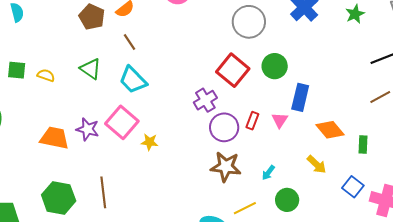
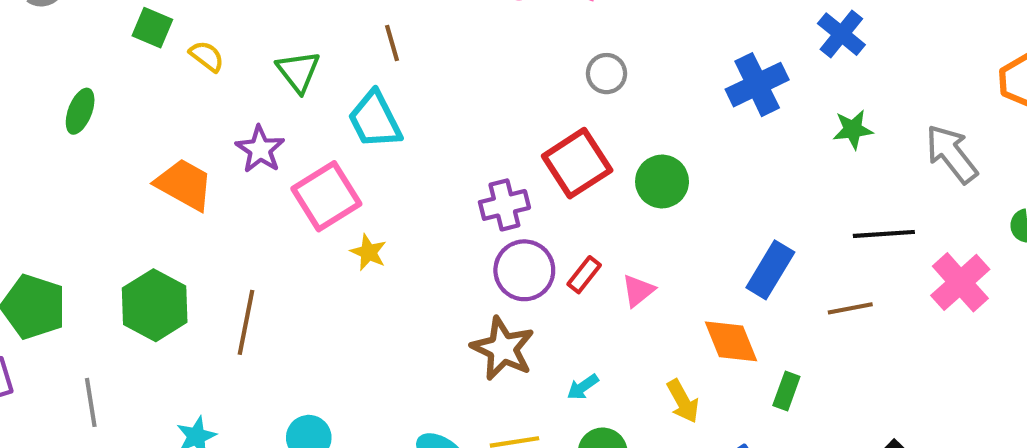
gray circle: (249, 22) -> (607, 74), moved, size x0.6
blue rectangle: (300, 97) -> (770, 270), moved
purple star: (88, 129) -> (260, 149), moved

